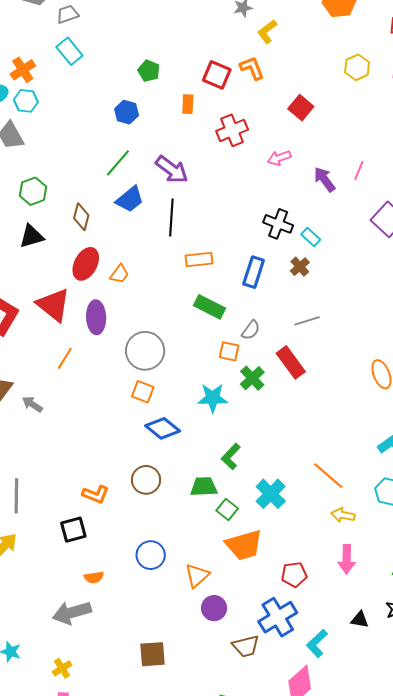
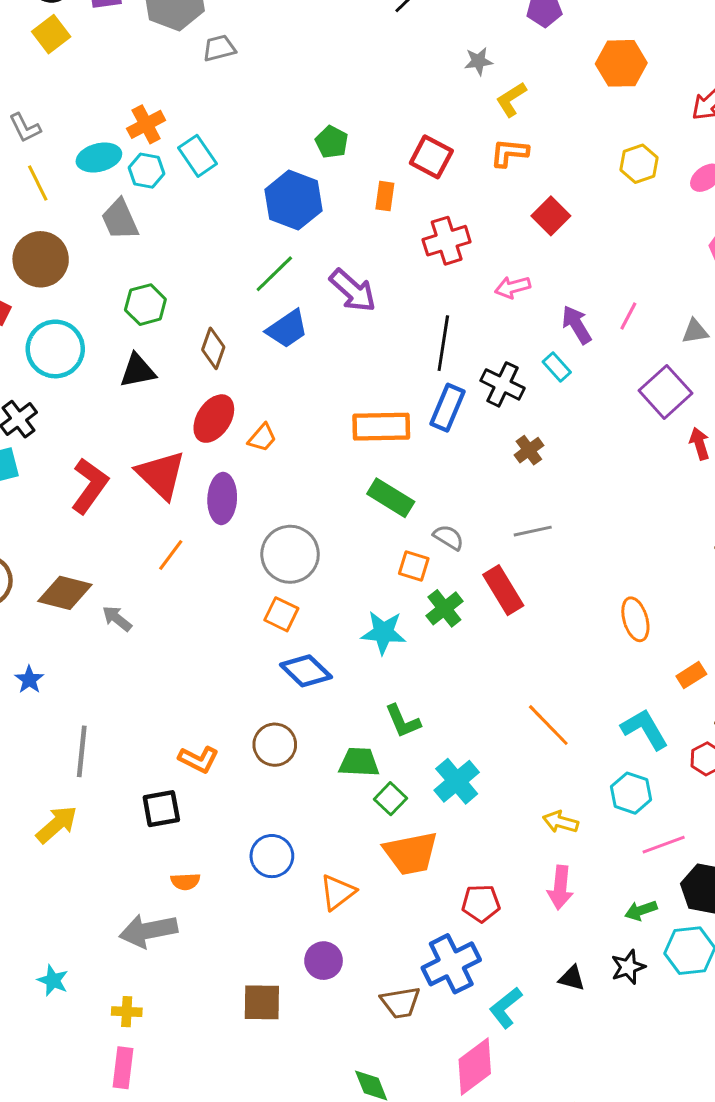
cyan rectangle: (69, 51) -> (197, 156), moved
orange L-shape: (252, 68) -> (509, 153), moved, turned -68
blue hexagon: (127, 112) -> (294, 200), size x1.6
black line: (171, 218) -> (443, 343), moved
cyan rectangle: (311, 237) -> (557, 367), moved
orange rectangle: (199, 259) -> (381, 427), size x1.4
blue rectangle: (254, 272) -> (448, 408), moved
gray semicircle: (251, 330) -> (448, 537), turned -100
green L-shape: (231, 457) -> (403, 721), turned -72
orange line: (328, 476) -> (548, 725), moved
purple circle: (214, 608) -> (324, 961), moved
yellow cross: (62, 668) -> (127, 1012), turned 30

